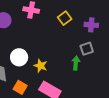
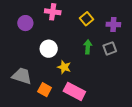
white circle: (19, 57) -> (49, 49), moved
green arrow: (76, 63) -> (88, 47), moved

